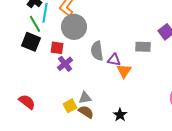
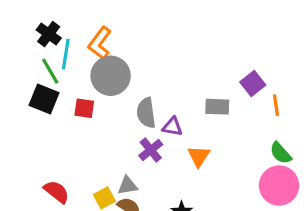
purple cross: (65, 64) -> (151, 150), moved
orange triangle: (124, 71) -> (199, 156), moved
red semicircle: (27, 102) -> (56, 192), moved

